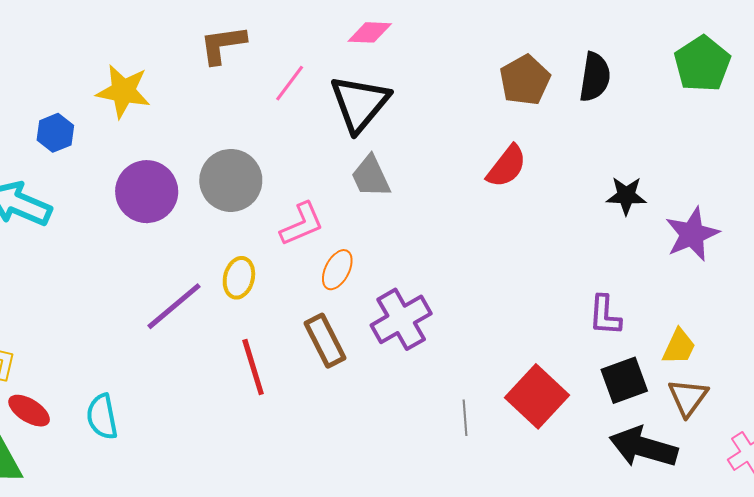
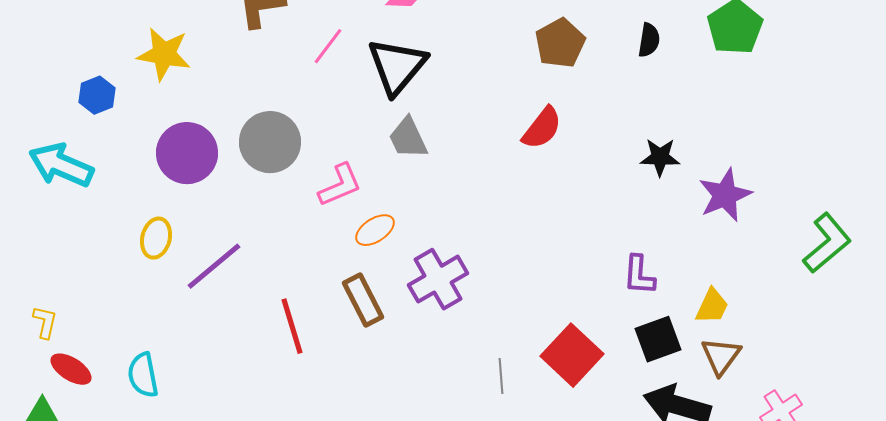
black semicircle: (595, 77) -> (649, 40), moved, size x0.7
orange ellipse: (337, 270) -> (375, 230), turned 30
yellow ellipse: (239, 278) -> (156, 238), moved

